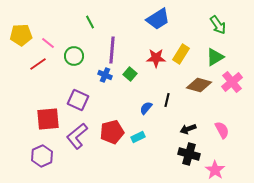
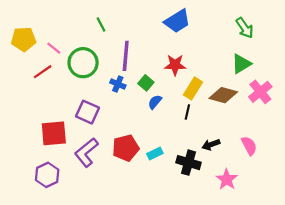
yellow rectangle: (181, 54) -> (193, 88), moved
green circle: (74, 56) -> (83, 63), size x1.4
blue semicircle: (146, 108) -> (155, 102), moved
black cross: (189, 154) -> (189, 163), moved
pink star: (215, 170) -> (227, 179), moved

